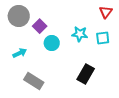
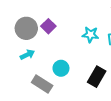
gray circle: (19, 16) -> (26, 28), moved
cyan circle: (52, 43) -> (61, 68), moved

